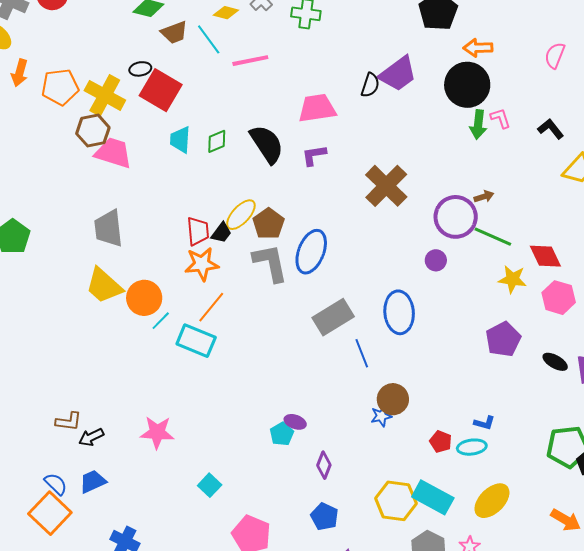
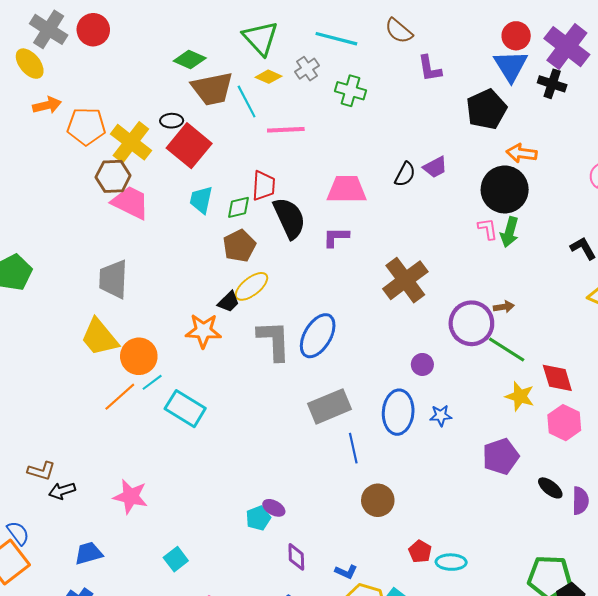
brown trapezoid: (174, 32) -> (212, 89), size x1.5
orange arrow: (20, 73) -> (47, 105), turned -128
purple trapezoid: (398, 74) -> (435, 167), size x0.6
pink L-shape: (501, 118) -> (488, 229), moved
brown pentagon: (269, 224) -> (239, 246), moved
red trapezoid: (198, 231) -> (264, 186), moved
purple circle: (436, 260) -> (422, 364), moved
orange line: (211, 307) -> (120, 397), moved
blue star: (381, 416) -> (441, 416), moved
blue L-shape: (484, 423) -> (346, 572), moved
purple diamond: (324, 465) -> (296, 557), turned -32
blue trapezoid: (93, 481) -> (89, 553), moved

